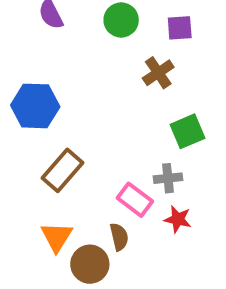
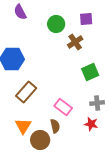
green circle: (121, 20) -> (56, 24), moved
gray cross: (168, 178) -> (97, 103), moved
red star: (178, 219) -> (91, 124), moved

